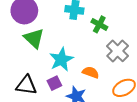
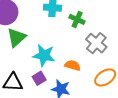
green triangle: (34, 38) -> (16, 37), turned 40
cyan star: (61, 59) -> (44, 55), turned -30

